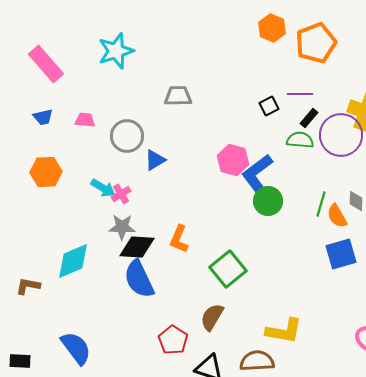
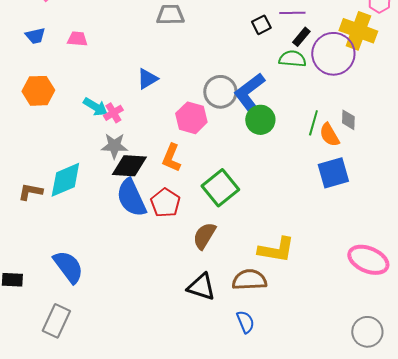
gray circle: (127, 136) -> (220, 92), moved
pink hexagon: (233, 160) -> (191, 118), moved
brown L-shape: (28, 286) -> (30, 192), moved
red pentagon: (173, 340) -> (165, 203), moved

